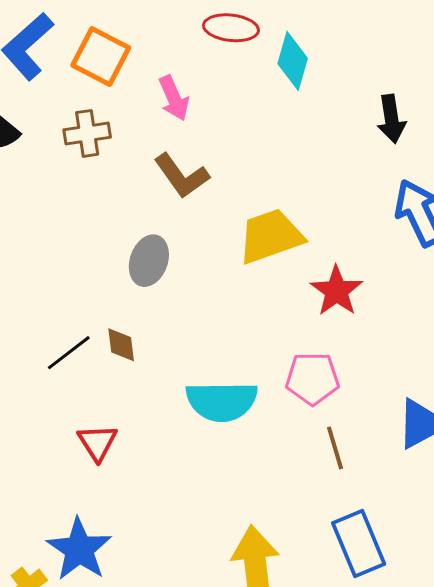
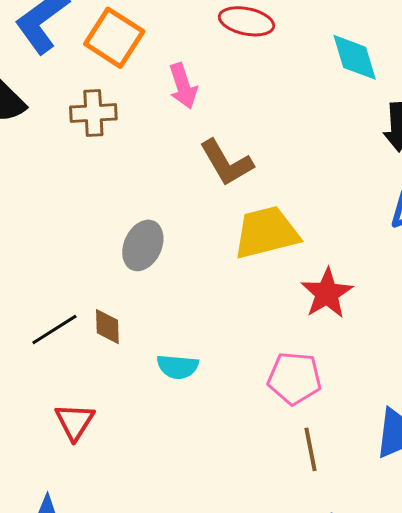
cyan diamond: (293, 61) -> (355, 57), moved, turned -38
brown L-shape: (182, 176) -> (226, 163), moved
cyan semicircle: (222, 401) -> (178, 367), moved, size x0.6

